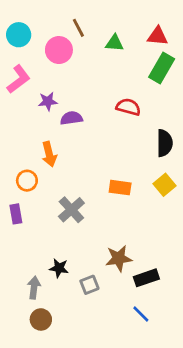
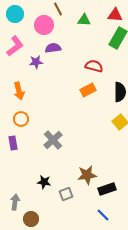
purple semicircle: (71, 118) -> (53, 48), moved
orange arrow: (49, 154) -> (19, 91), moved
orange rectangle: (120, 188) -> (88, 90), moved, turned -35
gray arrow: (34, 288) -> (15, 202), moved

